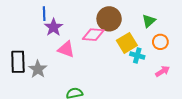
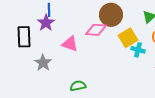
purple star: (54, 27) -> (46, 23), moved
black rectangle: (18, 62) -> (24, 37), moved

